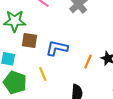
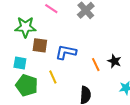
orange line: (88, 62) -> (96, 65), turned -48

